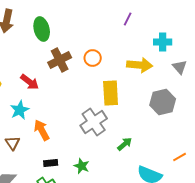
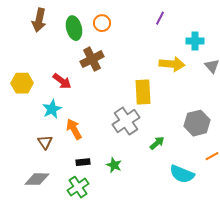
orange circle: (93, 58) -> (102, 23), moved
gray hexagon: (163, 102) -> (197, 123), moved

